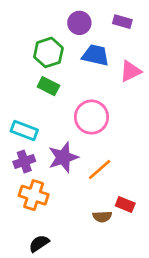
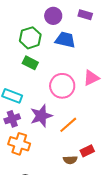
pink triangle: (131, 71) -> (91, 78), moved
red rectangle: (125, 205) -> (87, 151), turned -48

